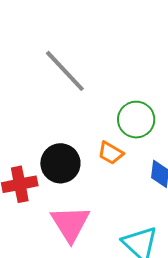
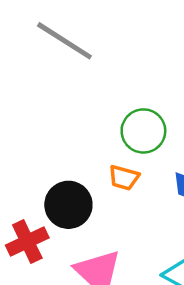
gray line: (65, 71) -> (64, 41), moved

